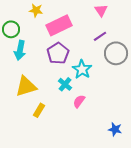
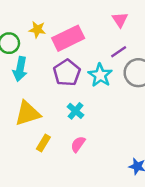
yellow star: (36, 10) -> (37, 30), moved
cyan star: (82, 69) -> (100, 75), moved
pink semicircle: (79, 101) -> (78, 144), moved

